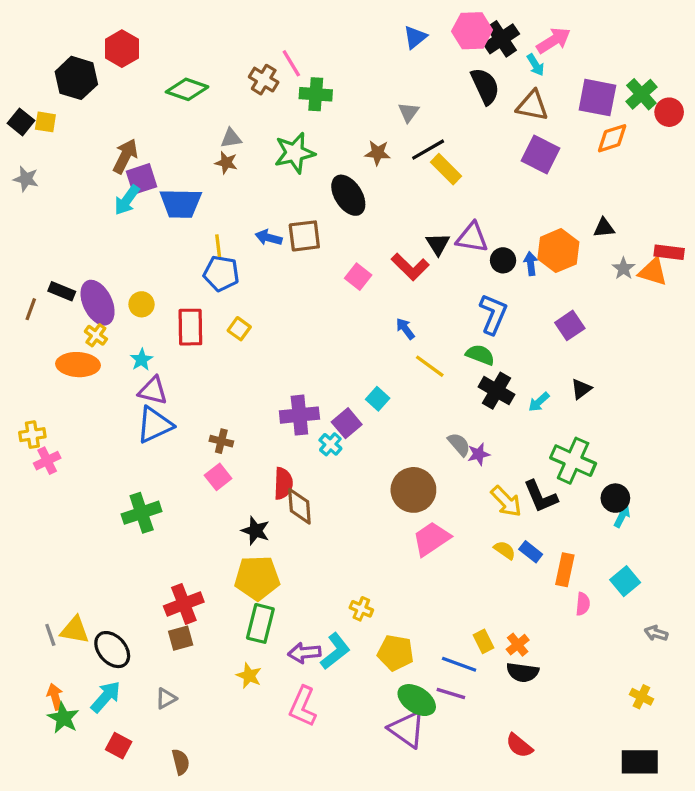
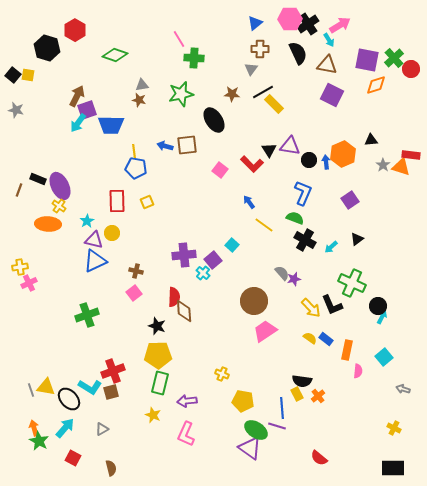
brown cross: (264, 80) -> (260, 49), moved, turned -30
yellow circle: (142, 304) -> (112, 233), moved
yellow square: (239, 329) -> (147, 202), turned 32
cyan L-shape: (335, 651) -> (90, 387), moved, turned 70
blue line: (459, 664) -> (282, 408), turned 65
black semicircle: (523, 672) -> (302, 381), moved

